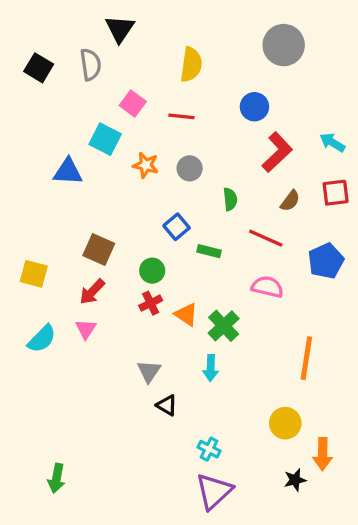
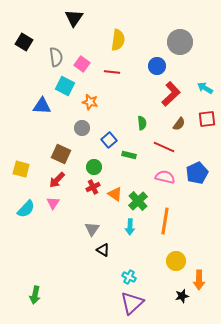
gray circle: (284, 45) -> (180, 42), moved
gray semicircle: (91, 65) -> (56, 57), moved
gray circle: (190, 168) -> (82, 128), moved
blue pentagon: (326, 261) -> (197, 173), moved
orange line: (306, 358) -> (165, 221), moved

